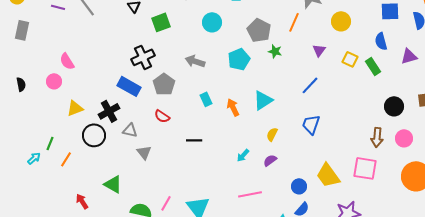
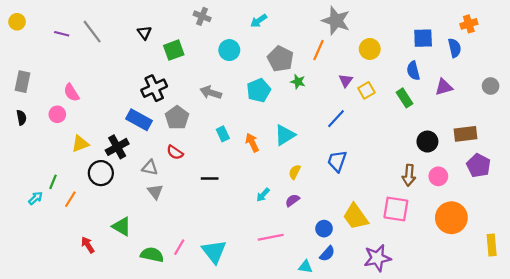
gray rectangle: (22, 30) -> (22, 82), moved
yellow square: (350, 59) -> (366, 90), moved, turned 35
gray triangle: (130, 130) -> (150, 168), moved

